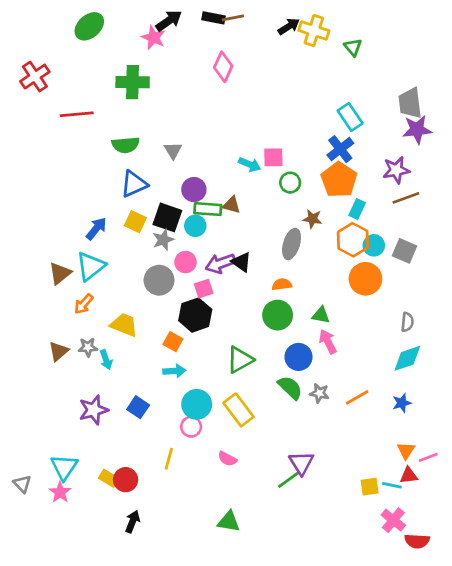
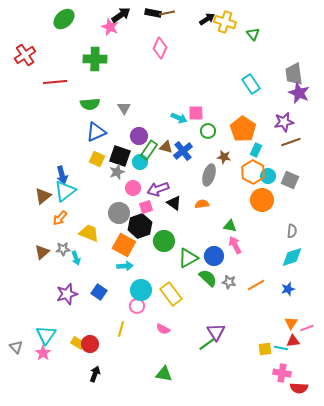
purple star: (417, 130) -> (299, 93), turned 30
blue cross: (340, 149) -> (183, 151), moved
green rectangle: (208, 209) -> (149, 150), turned -60
blue arrow: (96, 229) -> (62, 175), moved, turned 126
black triangle: (241, 262) -> (174, 203), moved
gray circle: (159, 280) -> (119, 213), moved
green circle: (278, 315) -> (164, 241), moved
orange square: (173, 342) -> (124, 245), size x1.6
green triangle: (240, 360) -> (188, 258), moved
pink cross: (393, 520) -> (282, 373), turned -30

